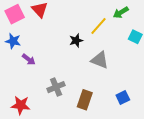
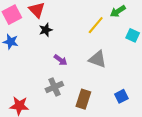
black star: (76, 40) -> (46, 30), moved
purple arrow: (29, 59) -> (61, 60), moved

